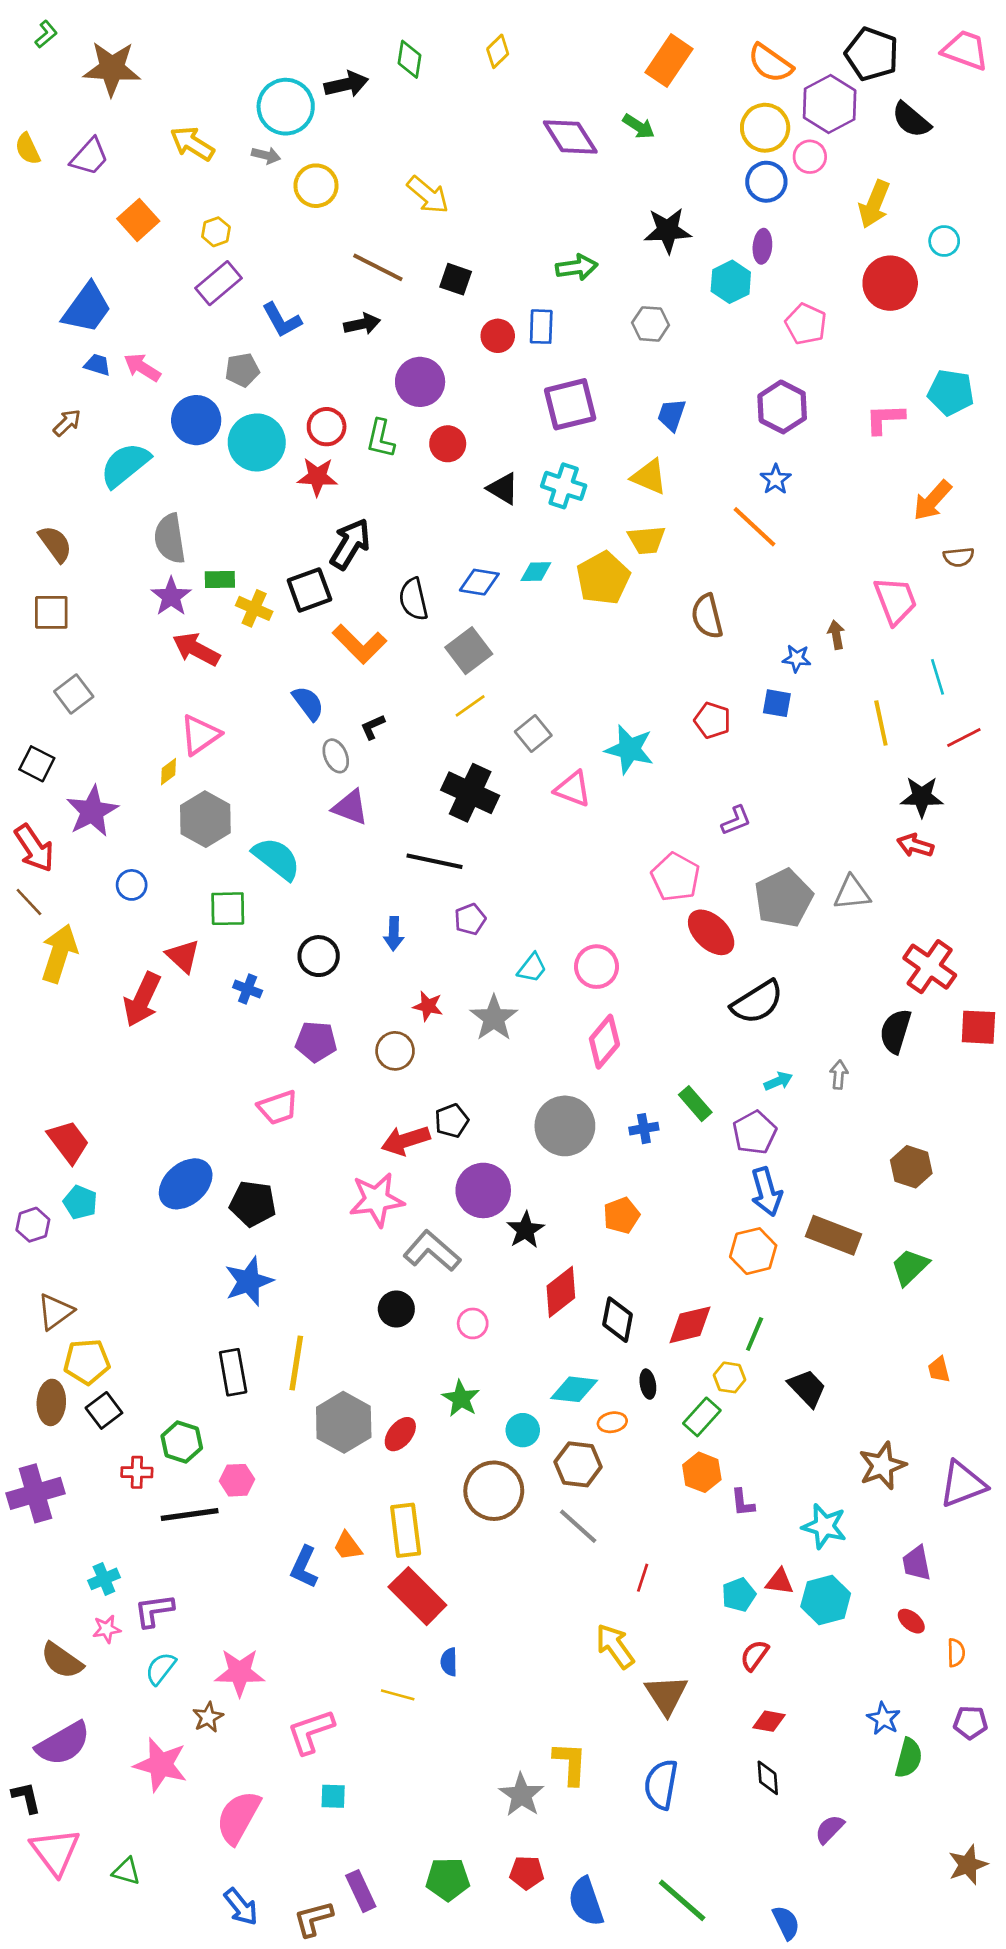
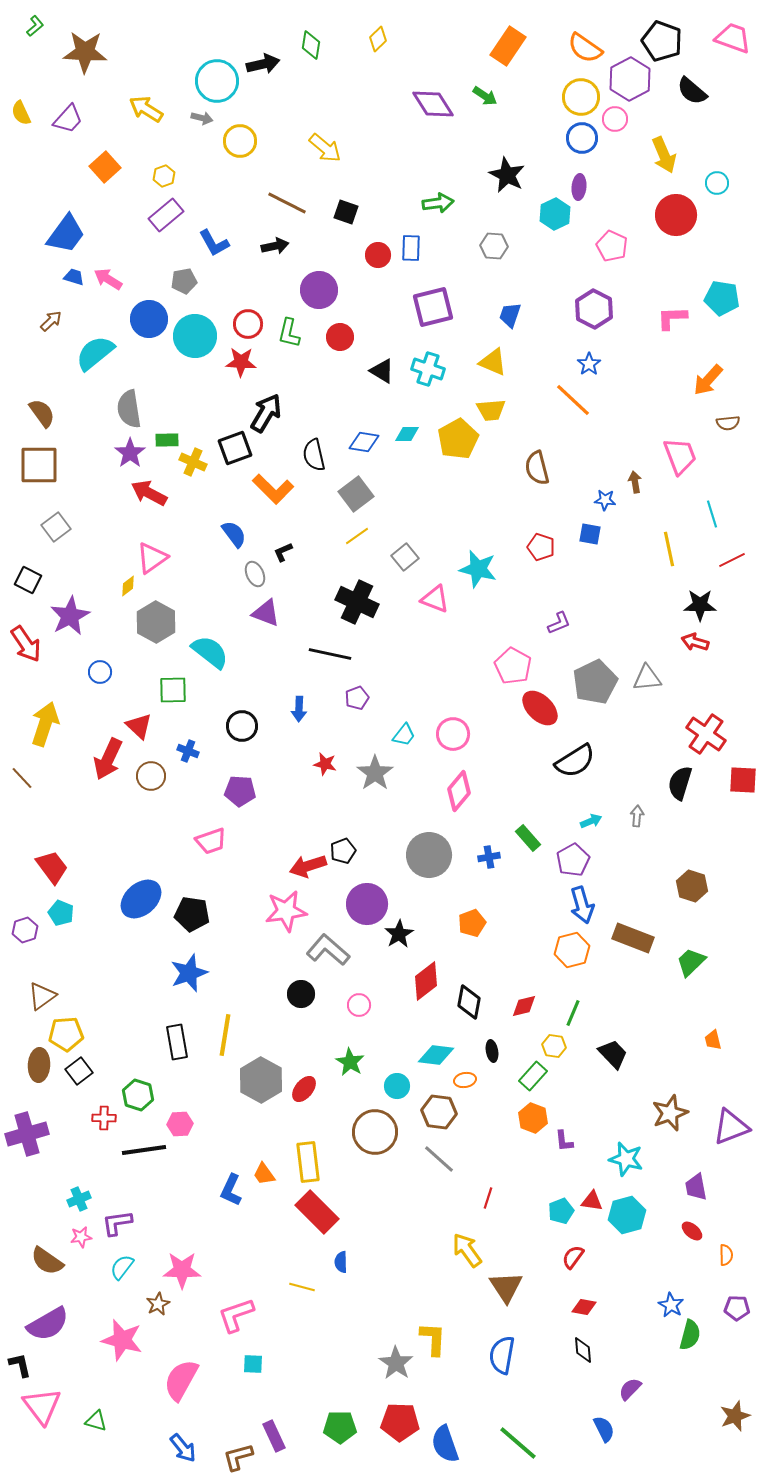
yellow arrow: (874, 204) -> (664, 155), turned -45
black star: (668, 230) -> (507, 175), turned 30
brown square: (51, 612) -> (39, 465), size x1.4
brown line: (29, 902) -> (22, 778), moved
brown circle: (395, 1051) -> (151, 776), moved
red diamond: (690, 1325) -> (524, 1006), size x0.7
red pentagon: (527, 1873) -> (400, 1422), size x1.5
blue semicircle: (786, 1923) -> (604, 1429), moved

